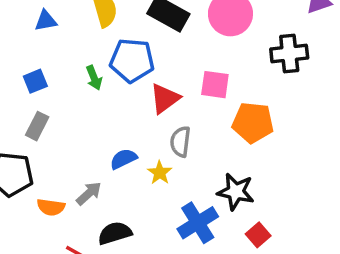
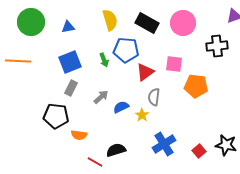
blue triangle: (46, 21) -> (68, 27), moved
blue square: (35, 81) -> (70, 62), size x1.6
black star: (236, 192) -> (226, 145), moved
gray arrow: (89, 193) -> (101, 97), moved

